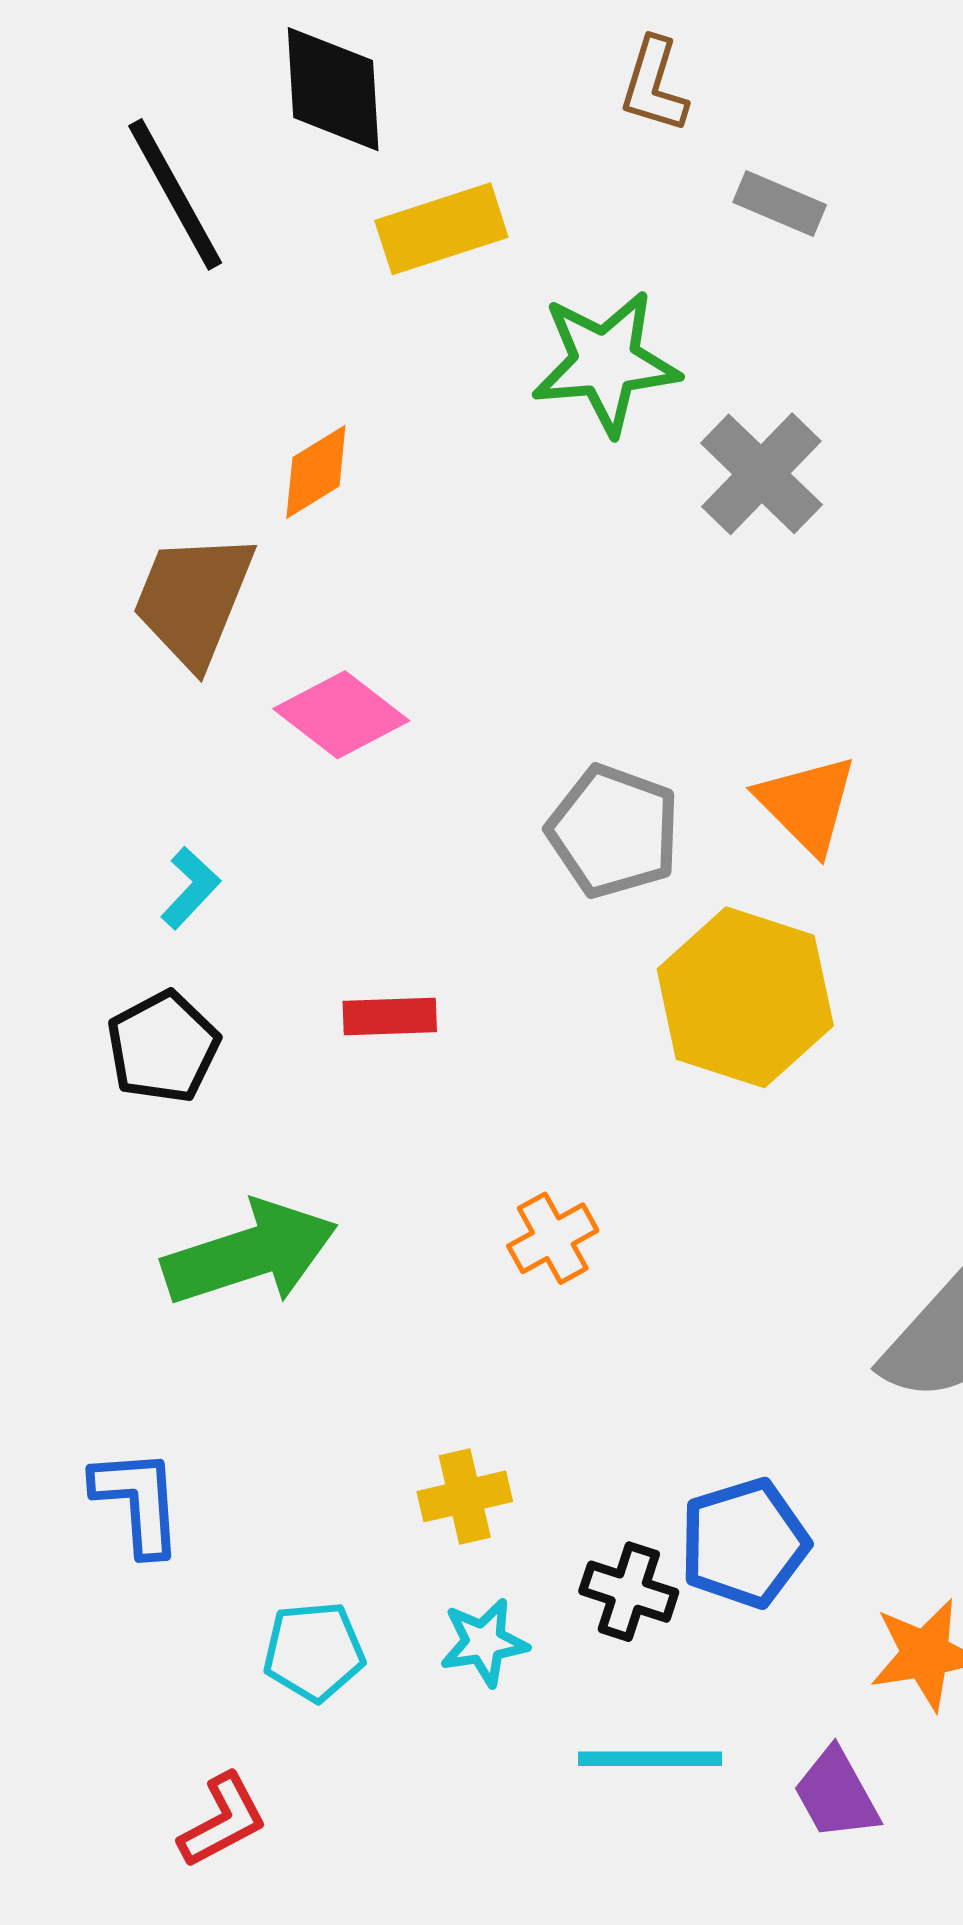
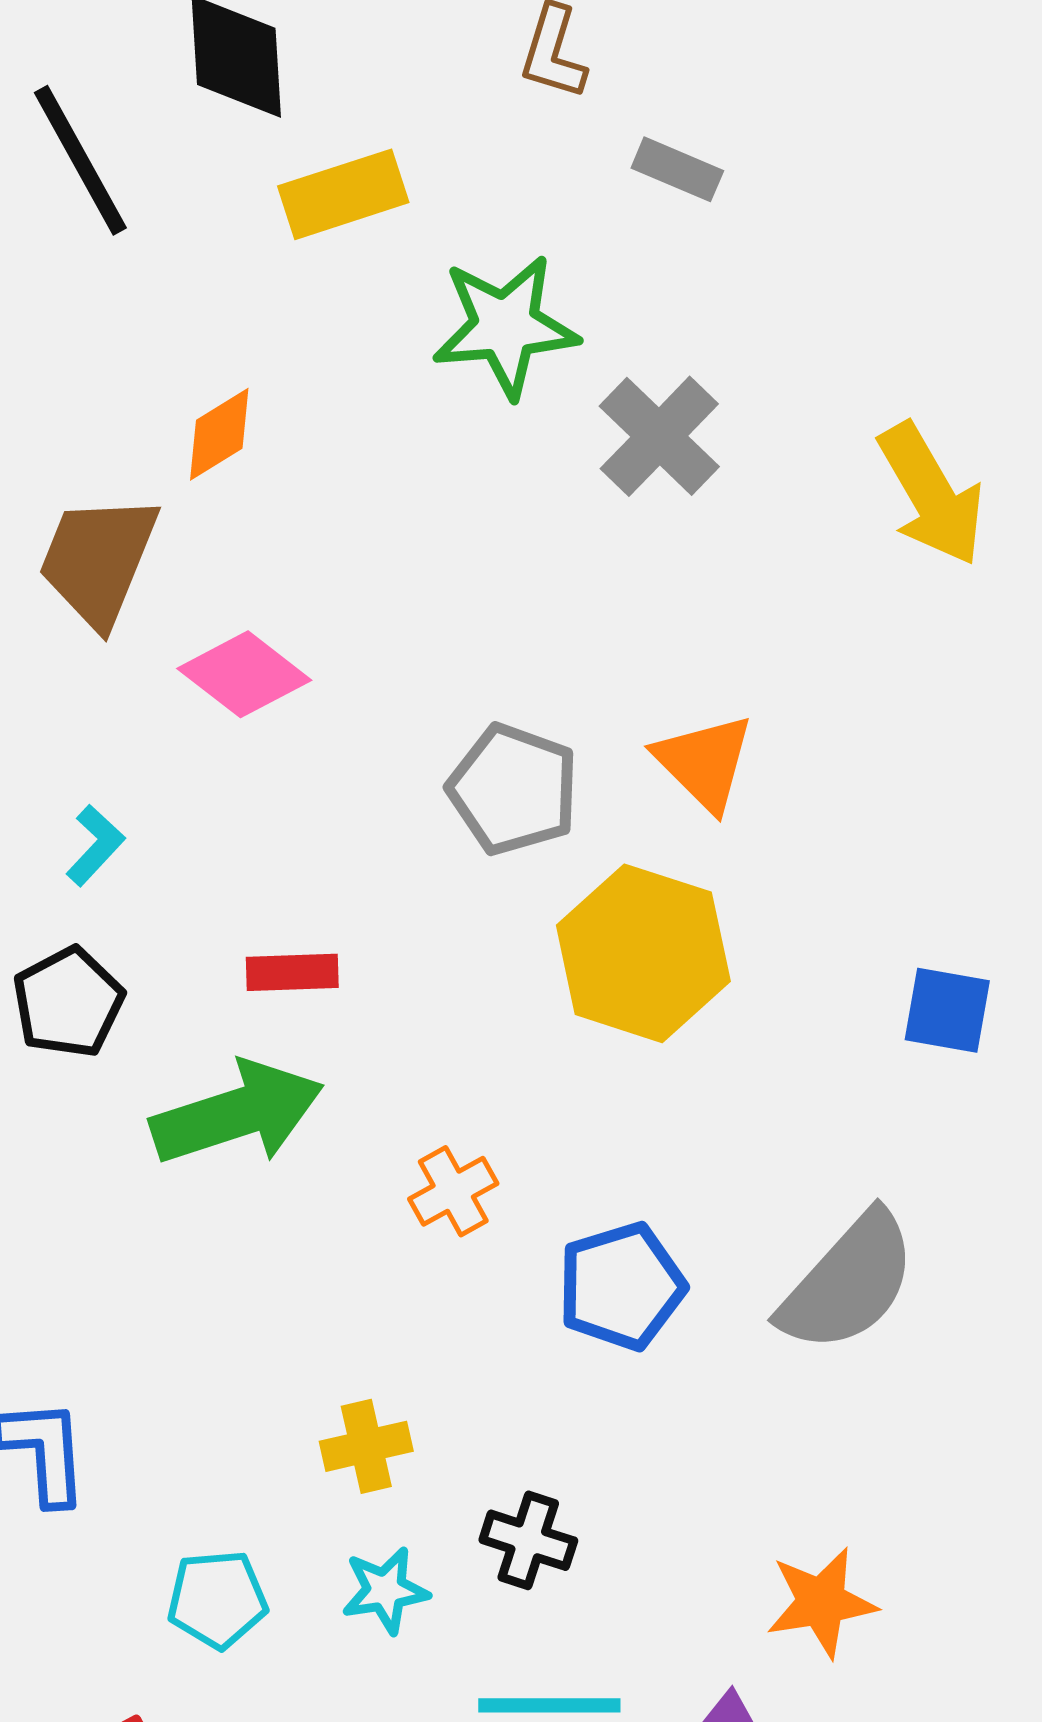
green arrow: (250, 1253) -> (237, 1113), moved
blue pentagon: (744, 1543) -> (621, 1286), moved

